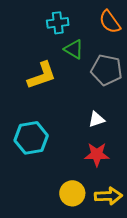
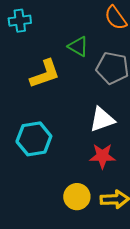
cyan cross: (58, 23) -> (20, 21), moved
white triangle: (96, 119) -> (102, 119), size x1.5

